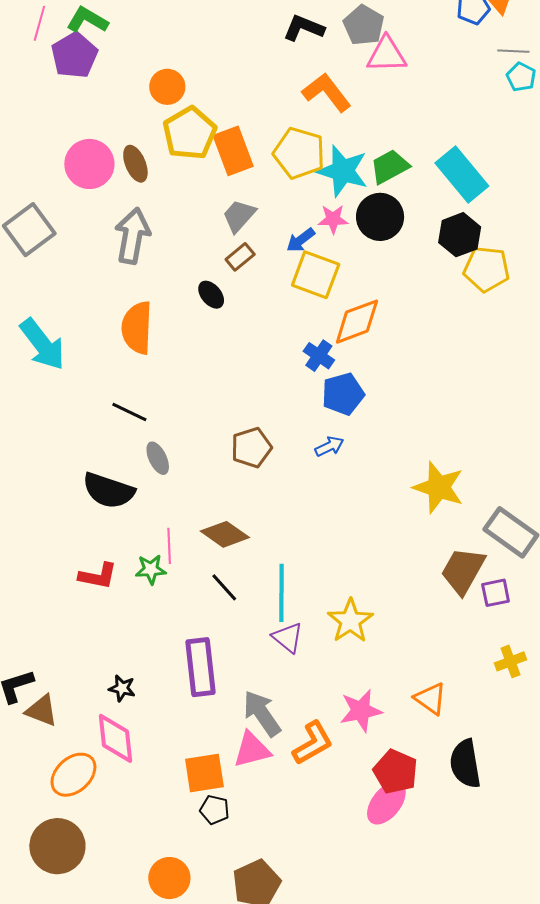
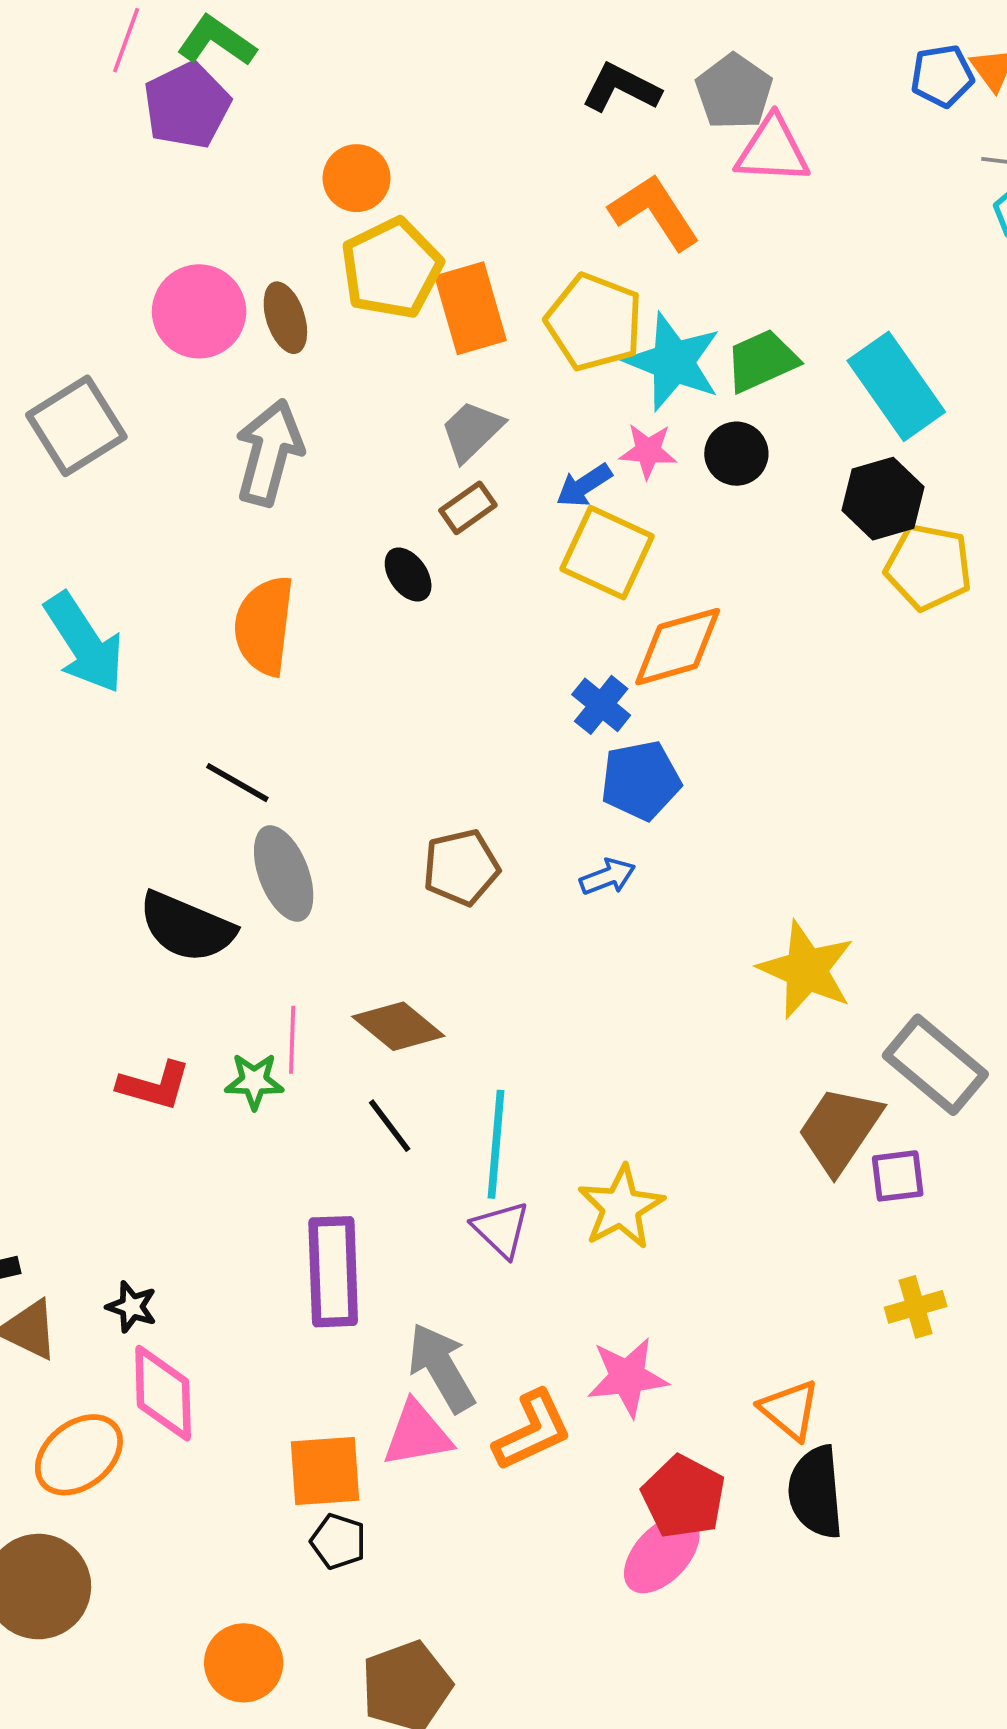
black circle: (380, 217) -> (736, 454), size x0.7
gray ellipse: (158, 458) -> (284, 873), size x1.5
black star: (122, 688) -> (132, 1307), moved
orange triangle: (430, 699) -> (790, 1410), moved

